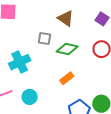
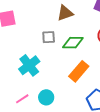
brown triangle: (66, 18) -> (65, 13), turned -42
orange rectangle: (67, 78) -> (79, 71), size x1.5

